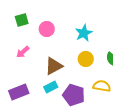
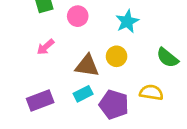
yellow circle: (86, 59) -> (117, 56), moved
brown triangle: (54, 66) -> (87, 66), turned 36

